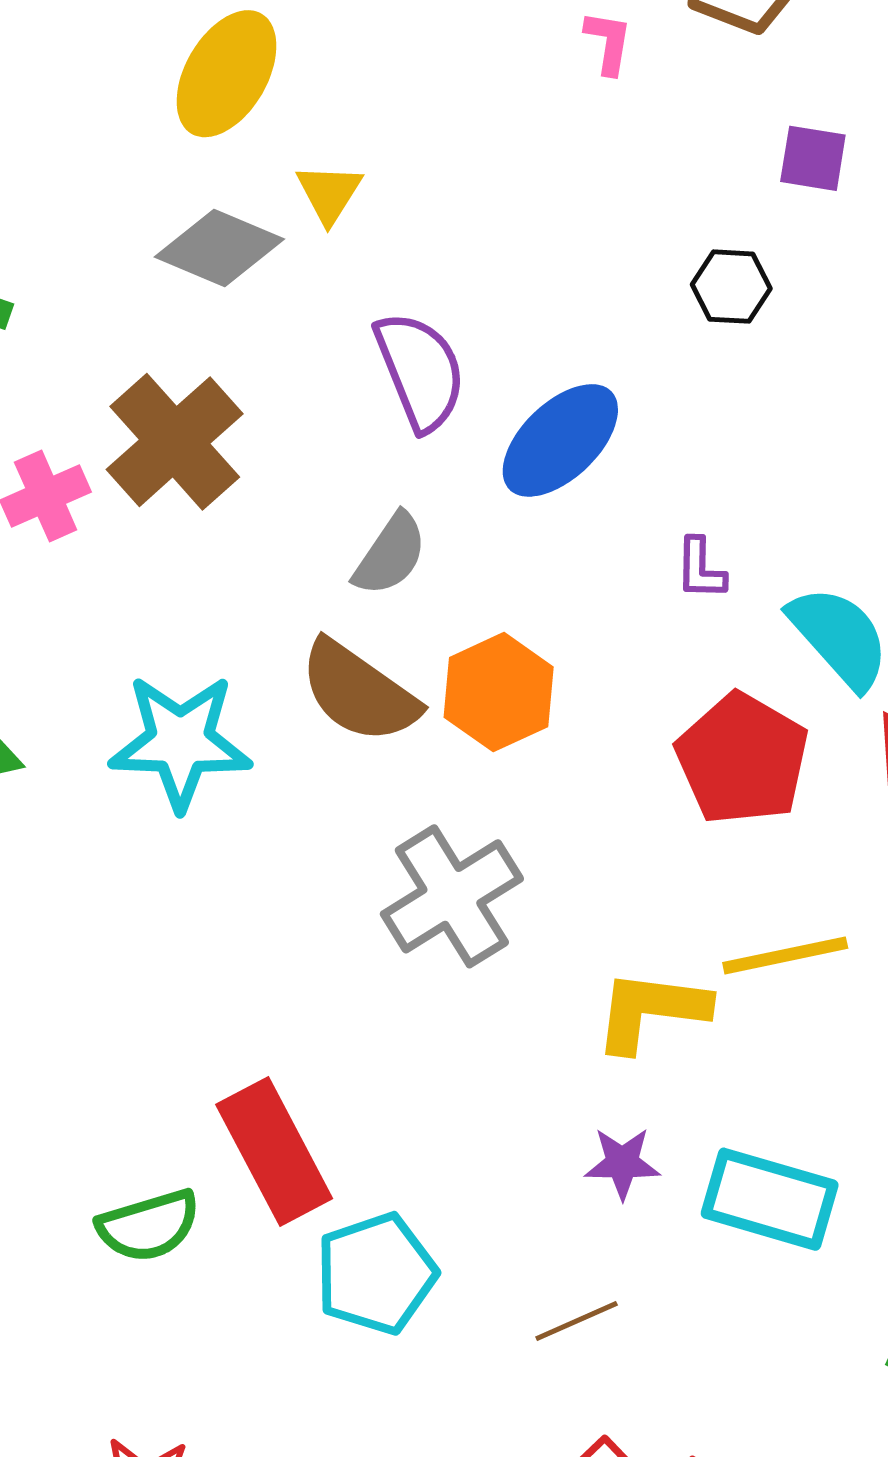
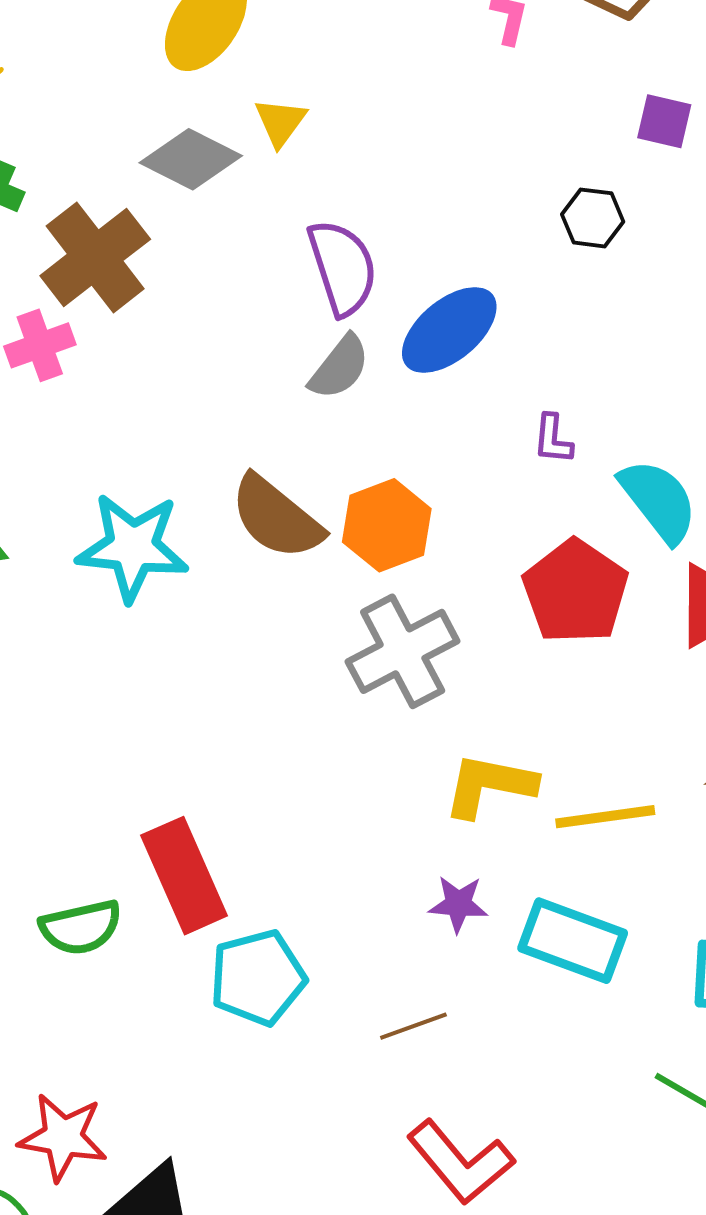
brown cross: (175, 442) -> (95, 257), moved
gray semicircle: (390, 554) -> (339, 367), moved
gray cross: (452, 896) -> (403, 651), moved
yellow line: (785, 955) -> (605, 817), moved

